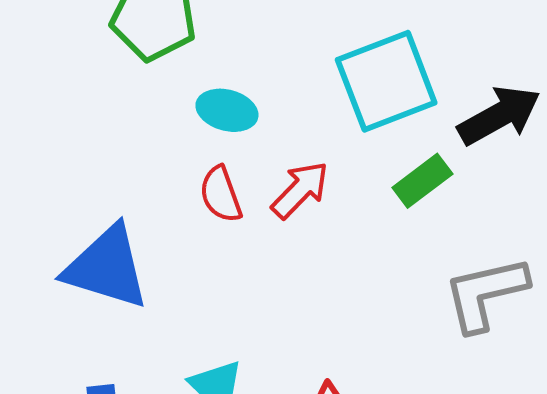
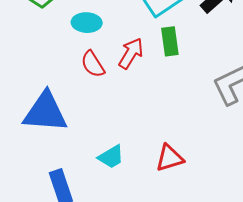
green rectangle: (422, 181) -> (170, 41), moved, turned -48

